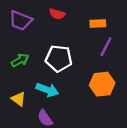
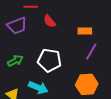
red semicircle: (57, 14) -> (49, 21), turned 32
purple trapezoid: (20, 20) -> (17, 26), turned -45

